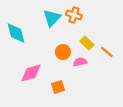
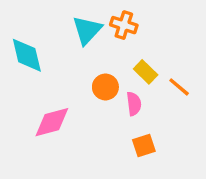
pink semicircle: (80, 62) -> (134, 104), turned 96
orange square: (58, 87) -> (144, 146), moved

